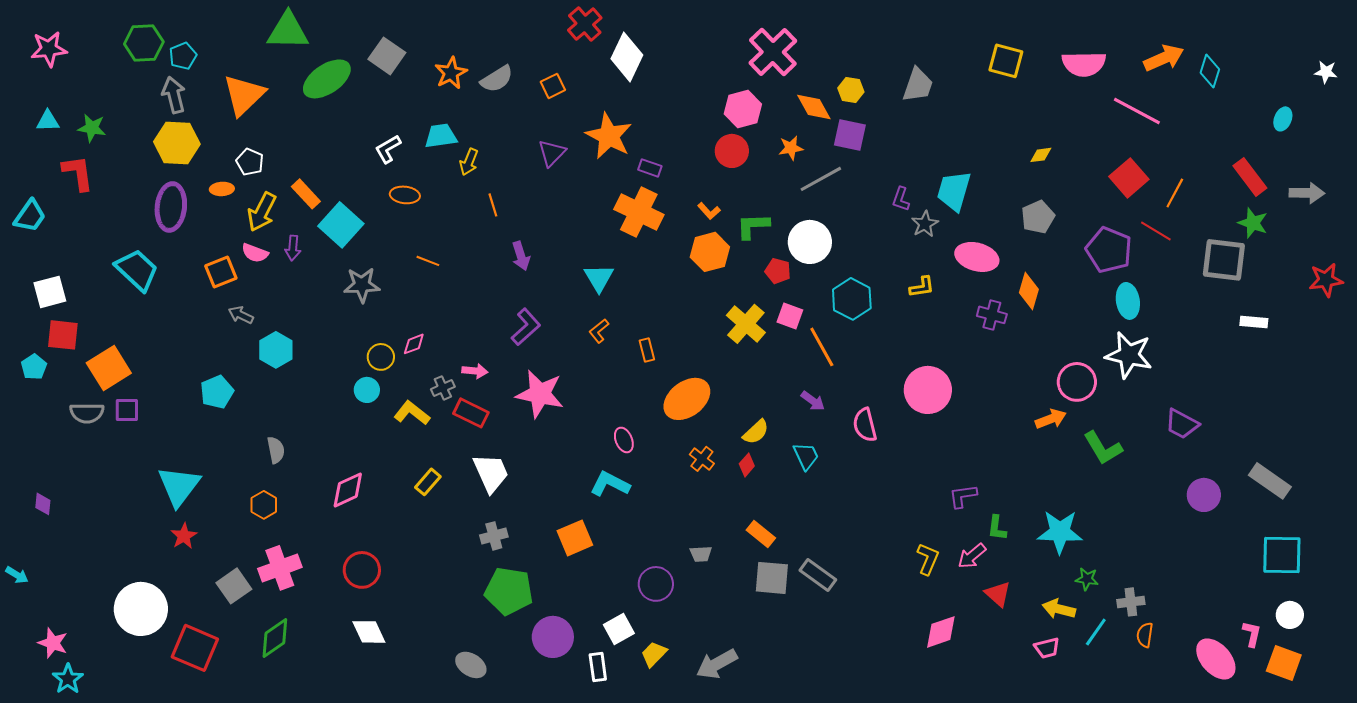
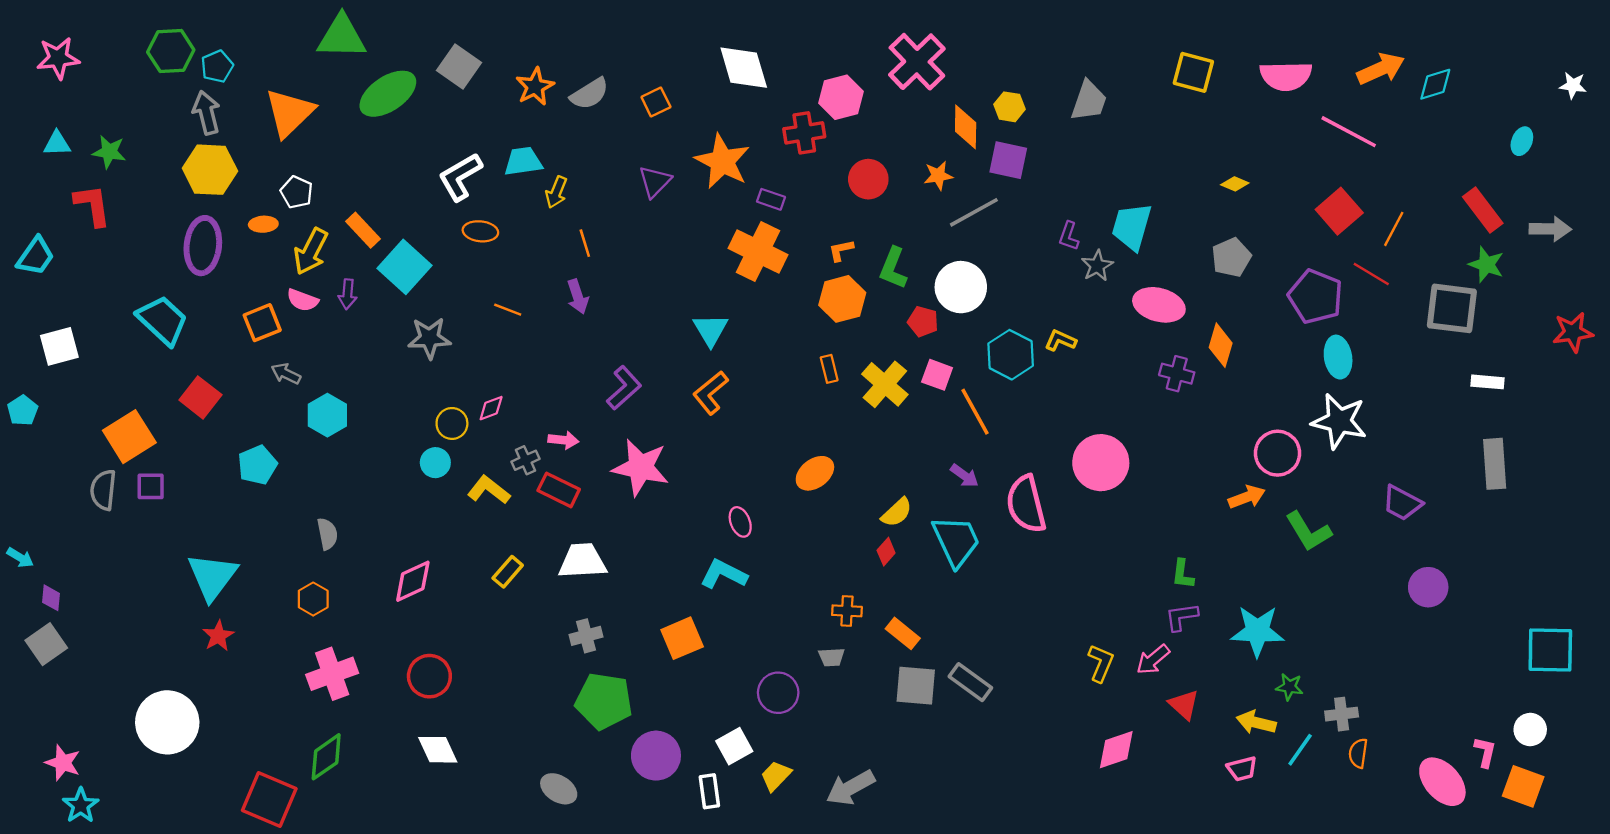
red cross: (585, 24) -> (804, 133), moved, turned 32
white diamond: (627, 57) -> (744, 68), turned -42
cyan diamond: (1210, 71) -> (1435, 84), turned 56
orange diamond: (814, 107) -> (966, 127), turned 30
pink hexagon: (743, 109) -> (841, 97), moved
white L-shape: (388, 149) -> (460, 177), size x1.4
yellow diamond: (1041, 155) -> (1235, 184), turned 30
orange L-shape: (709, 211) -> (841, 250), turned 120
green L-shape: (753, 226) -> (893, 268), turned -66
purple arrow: (521, 256) -> (578, 297), moved
yellow L-shape: (922, 287) -> (1060, 340), moved, turned -148
orange L-shape: (599, 331) -> (711, 393), size x1.5
red square: (63, 335) -> (200, 397), moved, turned 32
orange rectangle: (647, 350) -> (829, 369), moved
cyan pentagon: (34, 367) -> (23, 410), moved
orange ellipse: (687, 399) -> (815, 473), size x0.7
gray semicircle: (87, 413) -> (103, 490), turned 96
pink semicircle: (865, 425) -> (1026, 504), size x1.4
cyan trapezoid: (806, 456) -> (956, 541), size x1.6
orange cross: (702, 459) -> (847, 611), moved, turned -35
white trapezoid: (491, 473) -> (582, 561), turned -69
gray rectangle: (1270, 481) -> (1495, 464), moved, turned 51
purple L-shape: (963, 496) -> (1181, 617), moved
green L-shape: (997, 528) -> (1183, 574), moved
cyan square: (1282, 555) -> (1550, 650), moved
cyan arrow: (17, 575) -> (20, 558), moved
gray square: (234, 586) -> (46, 644), moved
red square: (195, 648) -> (269, 800), moved

